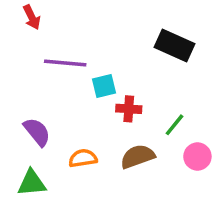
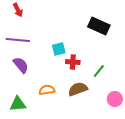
purple line: (65, 63) -> (18, 40), moved
purple semicircle: (37, 132) -> (21, 65), moved
pink circle: (197, 157) -> (115, 99), moved

